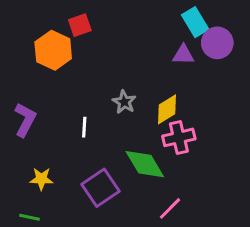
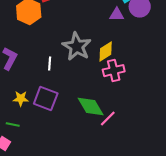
gray star: (124, 102) -> (77, 47), size x1.8
green diamond: (145, 164) -> (91, 107), moved
purple square: (101, 188) -> (46, 99), moved, turned -35

